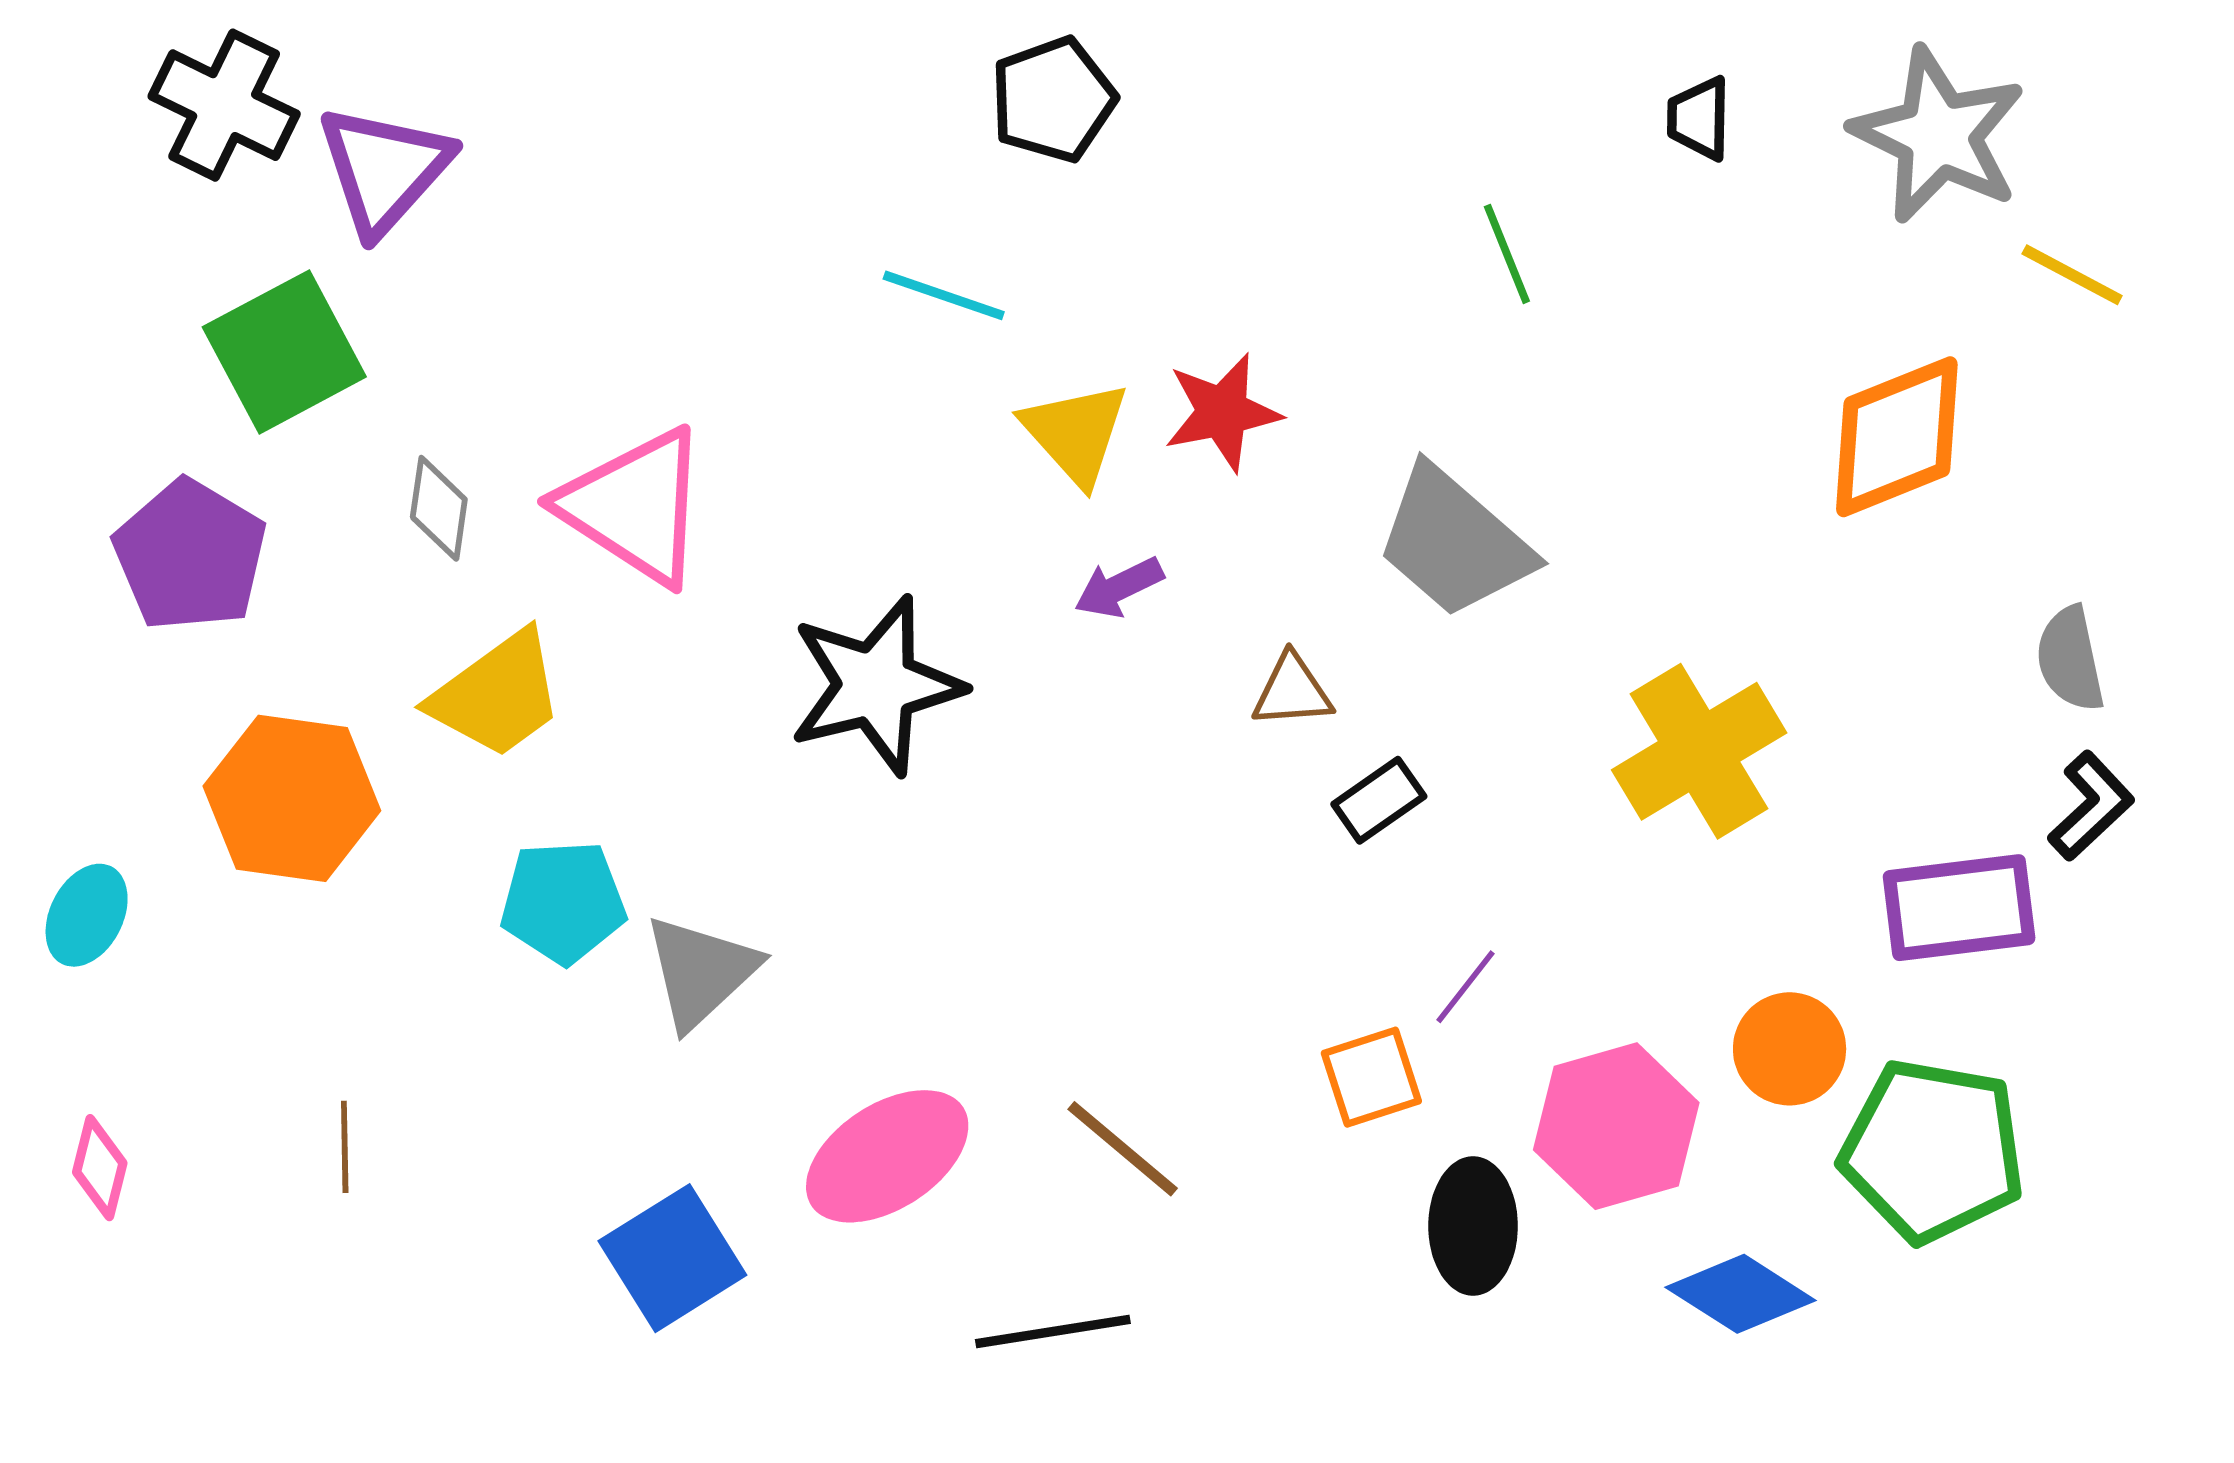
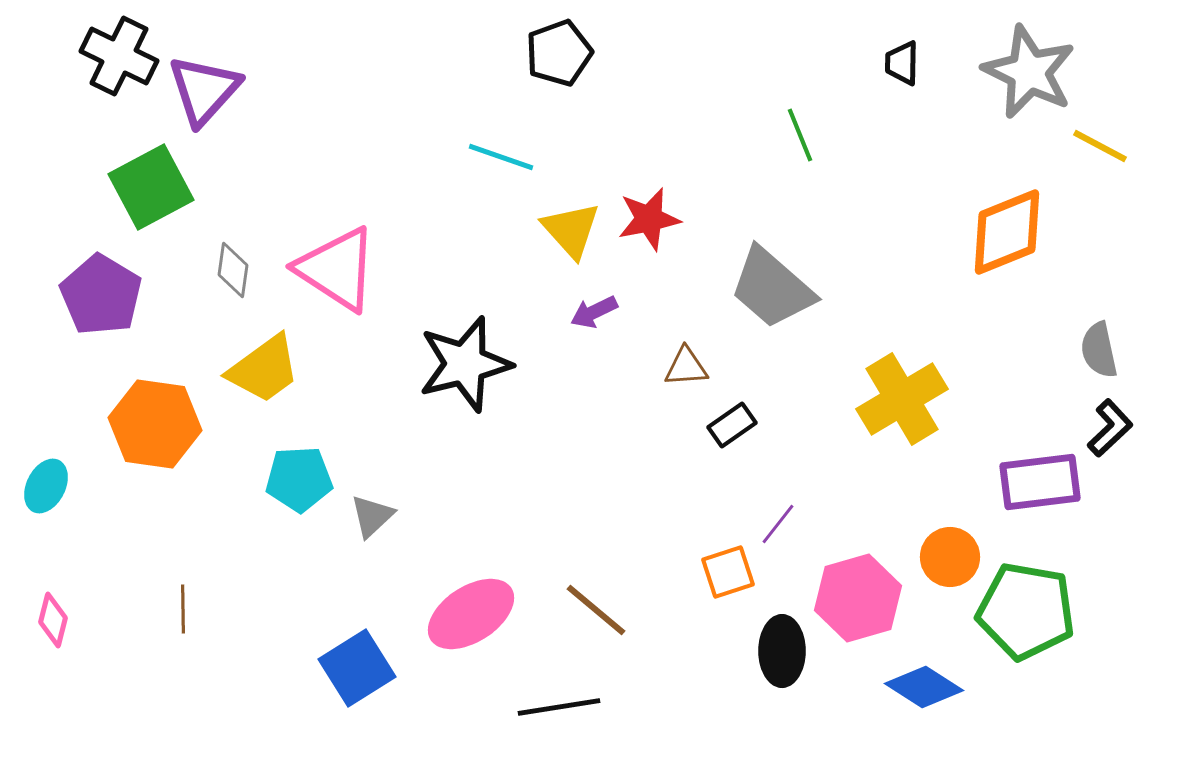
gray triangle: (701, 972) -> (372, 516), size x0.7

